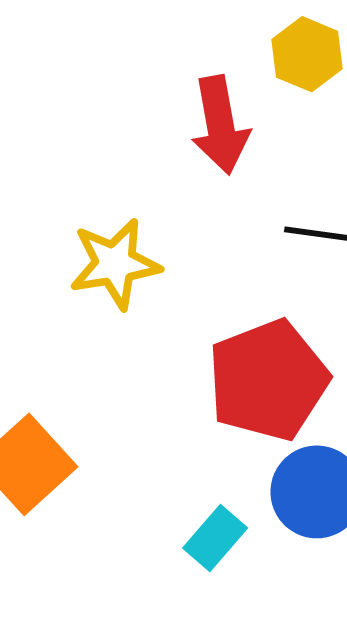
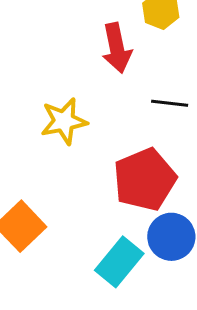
cyan rectangle: (215, 538) -> (119, 262), size x1.5

